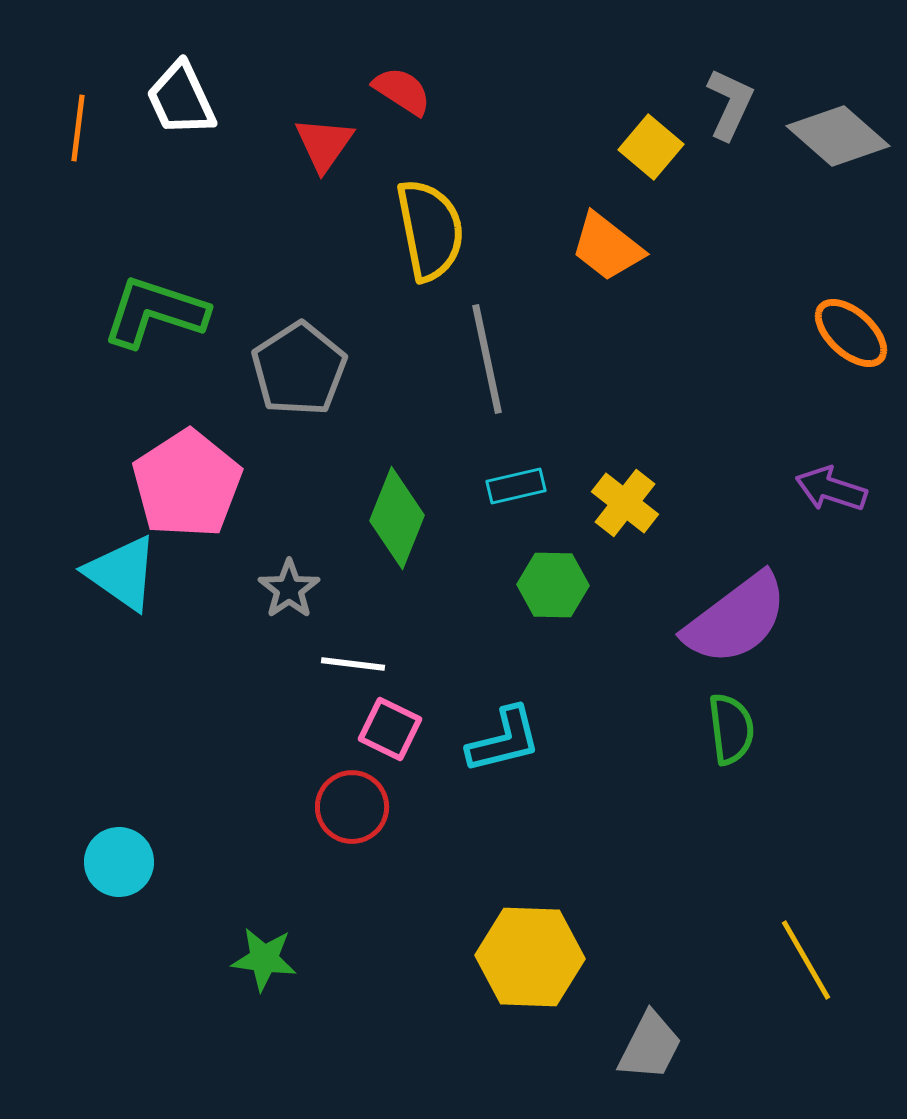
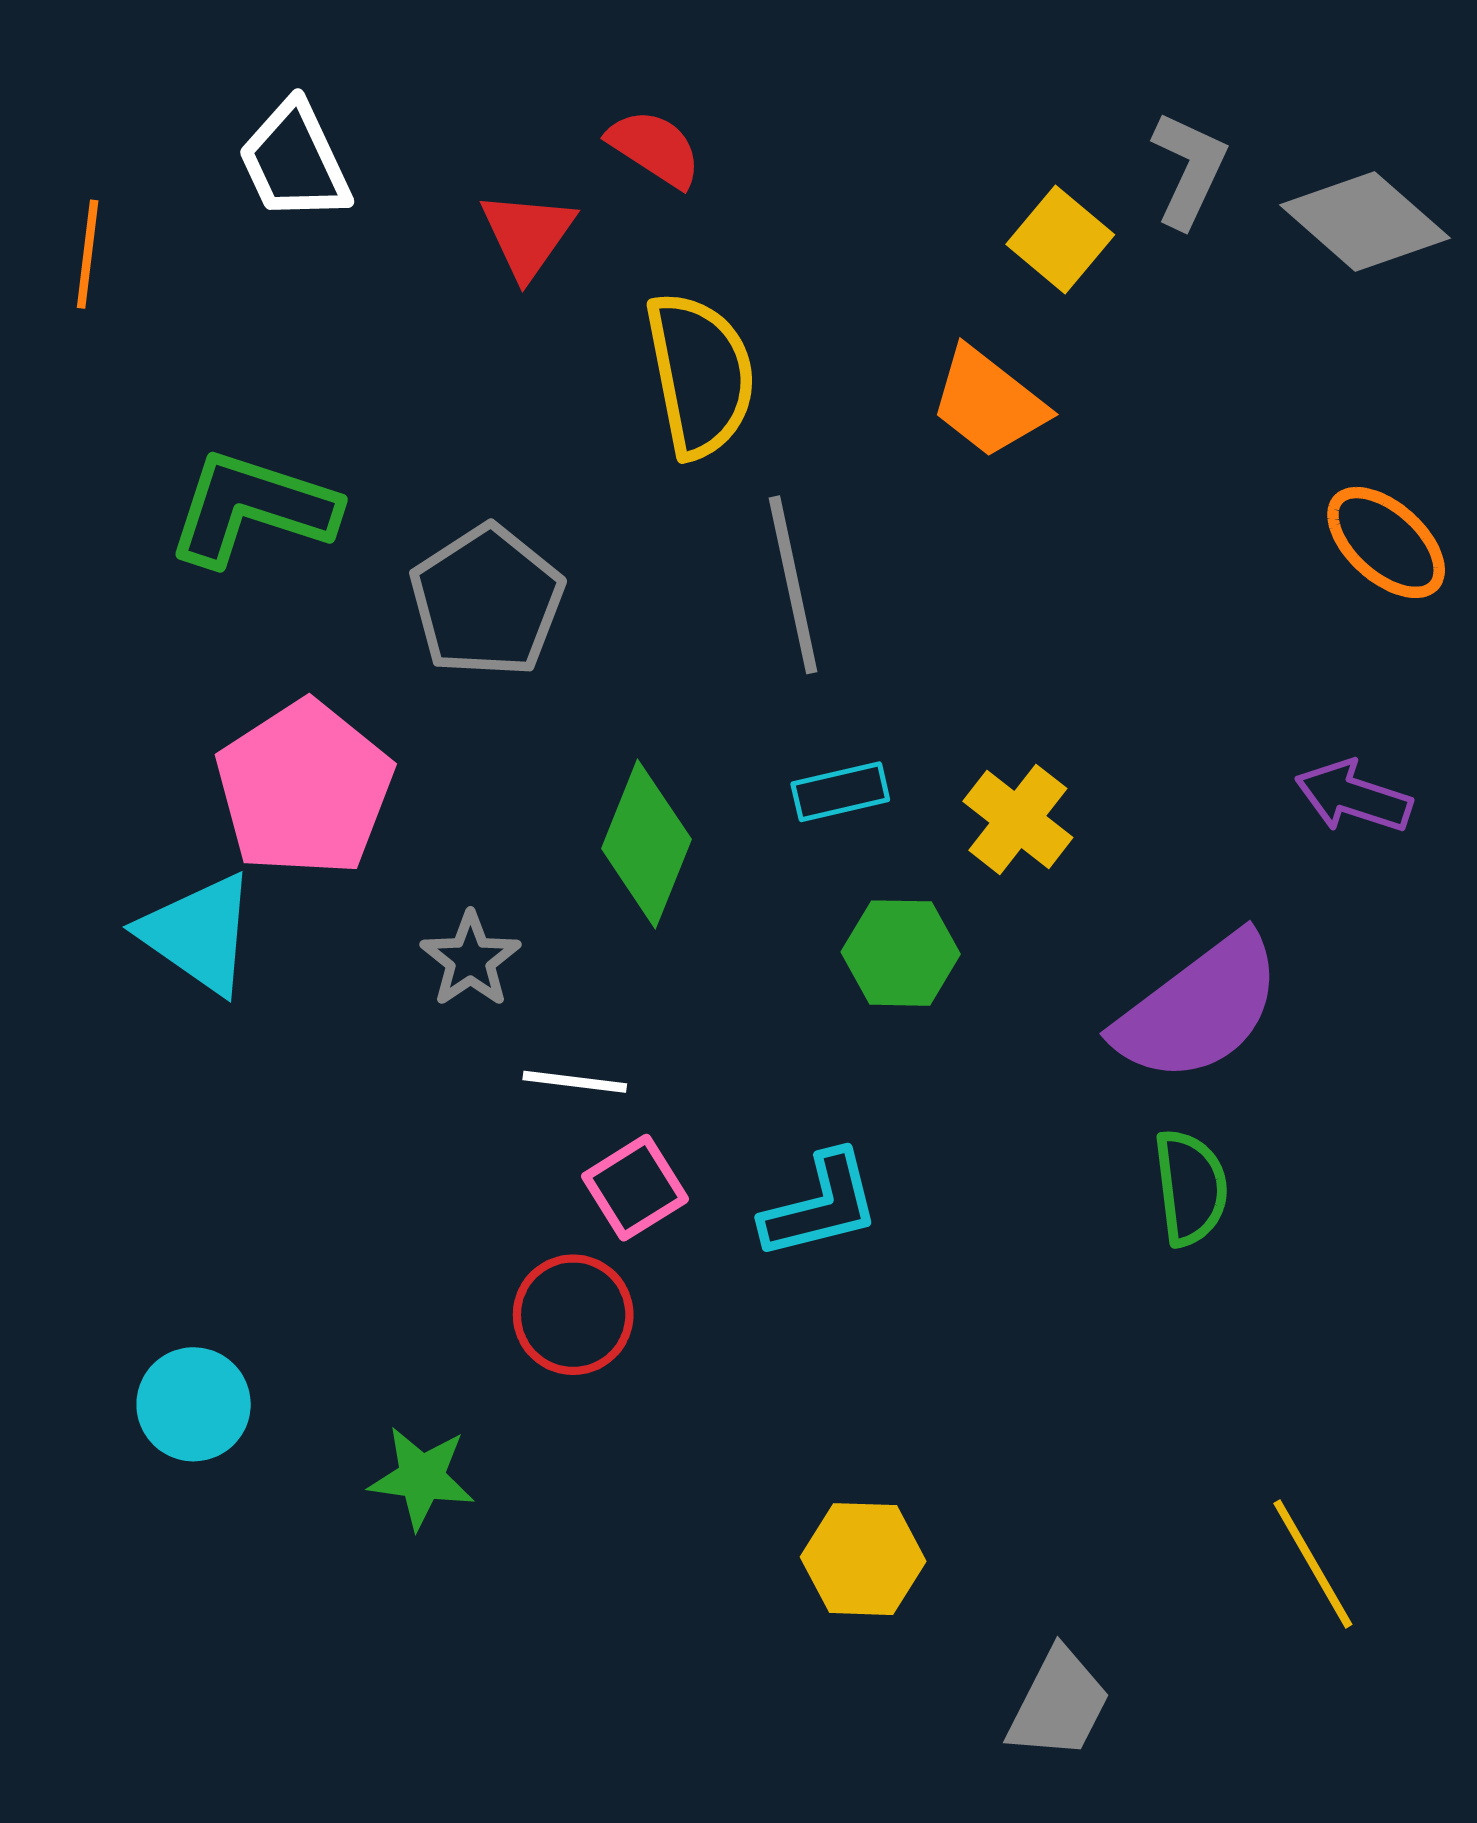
orange line: (78, 128) -> (88, 254), moved
pink square: (390, 729) -> (635, 1188), turned 32
yellow hexagon: (530, 957) -> (863, 1559), size x0.7
green star: (264, 959) -> (422, 1478), moved

